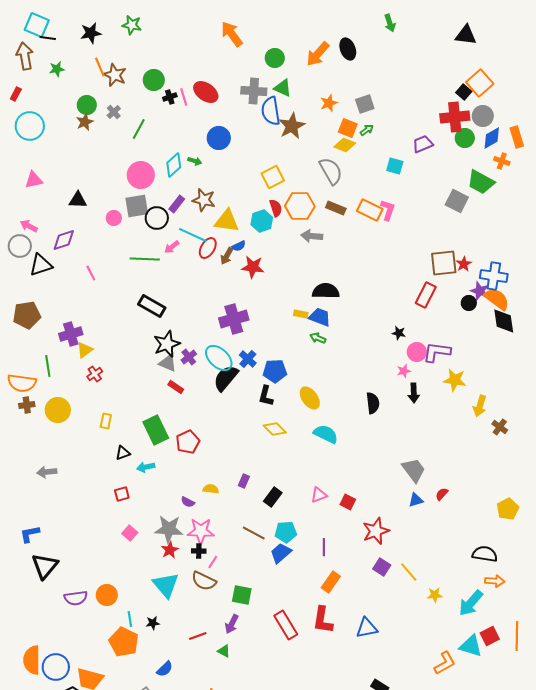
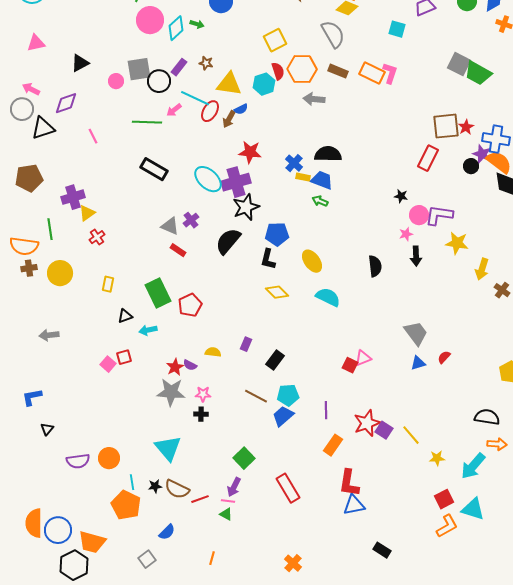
pink circle: (141, 175) -> (150, 20), moved
green trapezoid: (481, 182) -> (478, 73), moved
black triangle: (78, 200) -> (80, 63), turned -30
brown star: (204, 200) -> (206, 63), size x0.6
red star: (253, 267) -> (250, 152), moved
black star: (167, 344) -> (246, 207), moved
cyan ellipse: (219, 358) -> (208, 179), moved
blue cross: (248, 359) -> (294, 163), moved
pink triangle: (319, 495) -> (363, 358), moved
pink star: (201, 531) -> (203, 394), size x0.6
red star: (376, 531) -> (367, 423), moved
pink square: (130, 533) -> (108, 364), moved
red star: (170, 550) -> (175, 367), moved
pink line: (213, 562) -> (228, 501), moved, turned 64
black triangle: (45, 566) -> (47, 429), size x0.5
brown semicircle: (204, 581) -> (177, 489), moved
green square: (242, 595) -> (244, 458), turned 35
red L-shape: (323, 620) -> (349, 483), moved
blue triangle: (367, 628) -> (354, 505), moved
red square: (490, 636) -> (444, 499), moved

